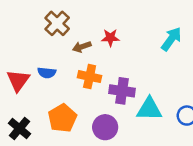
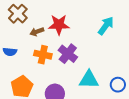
red star: (110, 38) -> (59, 25), size x1.5
purple cross: (122, 91) -> (68, 54), moved, turned 30

